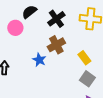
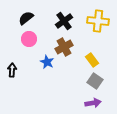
black semicircle: (29, 12) -> (26, 18), moved
pink circle: (15, 28) -> (29, 39), moved

